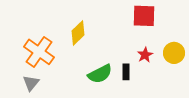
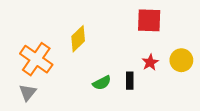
green semicircle: (100, 74) -> (102, 83), size x0.7

